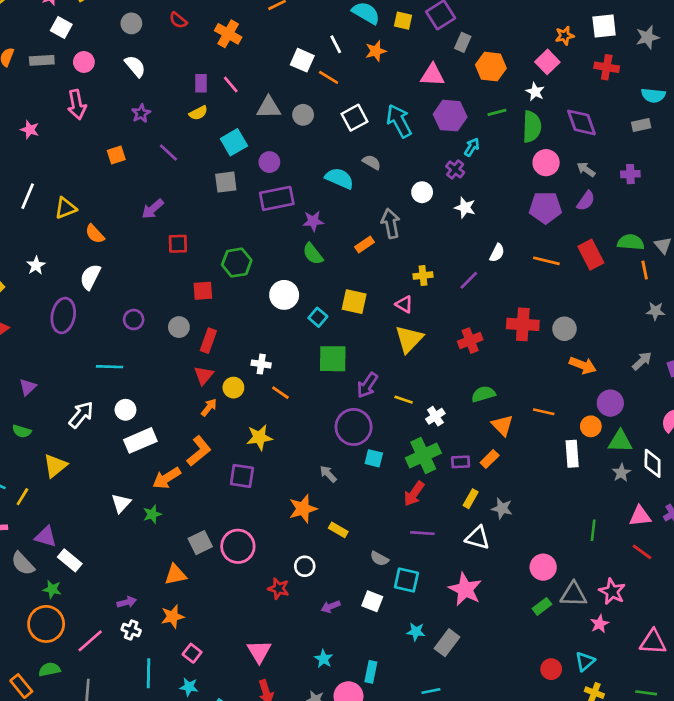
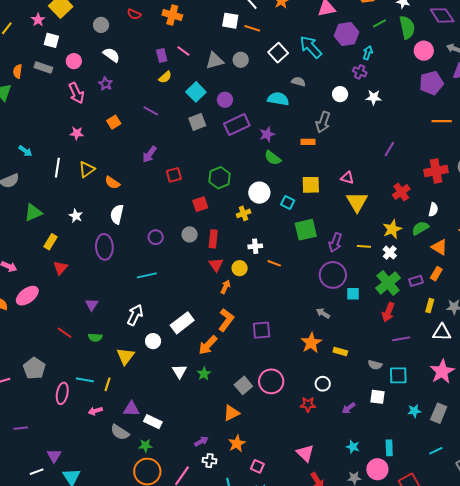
gray rectangle: (42, 60) -> (43, 67), turned 36
purple star: (141, 113) -> (105, 84), moved
pink star: (30, 130) -> (77, 133), moved
gray arrow: (391, 223) -> (323, 122), turned -135
orange rectangle: (365, 244) -> (308, 142), turned 48
white semicircle: (497, 253) -> (433, 210), moved
yellow cross: (423, 276) -> (244, 213), moved
white circle: (125, 410) -> (153, 341), moved
yellow star: (259, 437) -> (392, 229), moved
pink star: (465, 589) -> (442, 372), turned 30

